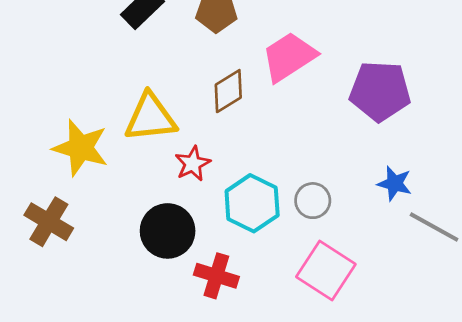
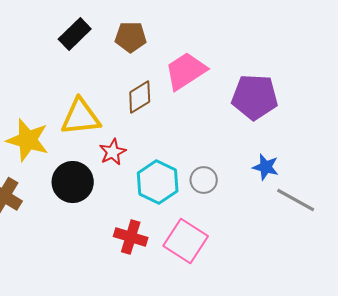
black circle: (168, 231) -> (73, 182), moved
pink square: (326, 271) -> (186, 241), moved

